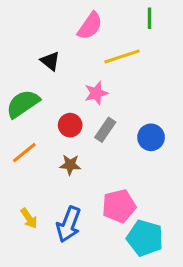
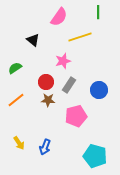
green semicircle: (23, 104) -> (15, 68), size x0.6
brown star: (70, 165) -> (48, 100), moved
pink pentagon: (119, 206) -> (76, 116), moved
blue arrow: (69, 224) -> (45, 147), size x0.7

